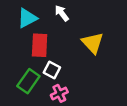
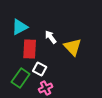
white arrow: (62, 13) -> (51, 37), moved

